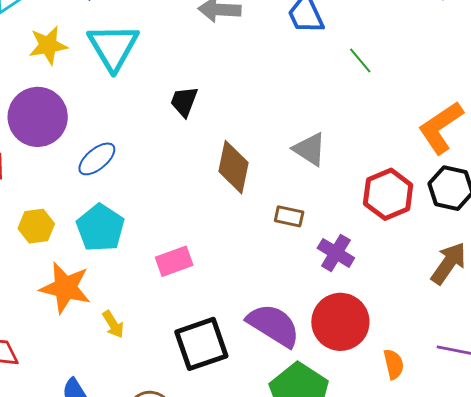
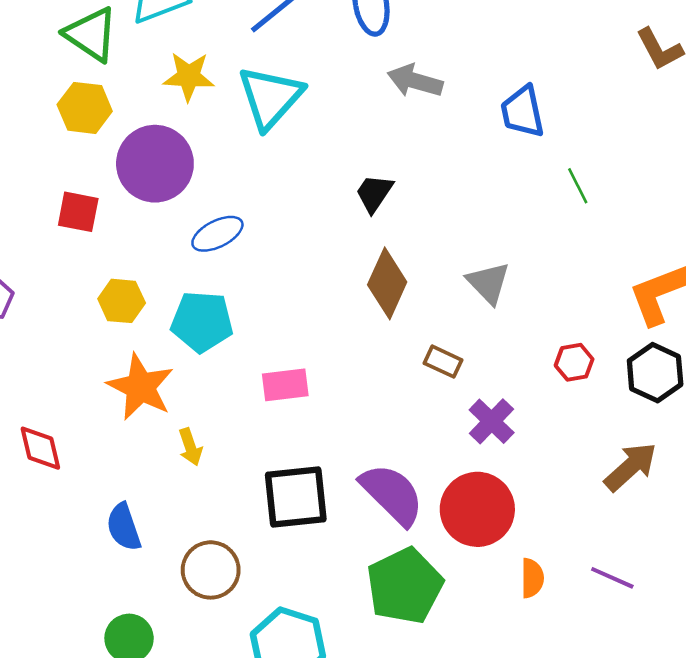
black trapezoid: (184, 101) -> (374, 193), moved
red hexagon: (388, 194) -> (574, 362), size x0.6
cyan pentagon: (100, 228) -> (202, 322), turned 30

